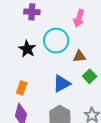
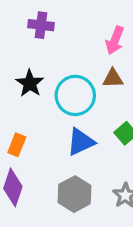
cyan circle: (56, 41) -> (75, 95), moved
brown triangle: (79, 56) -> (113, 78), moved

